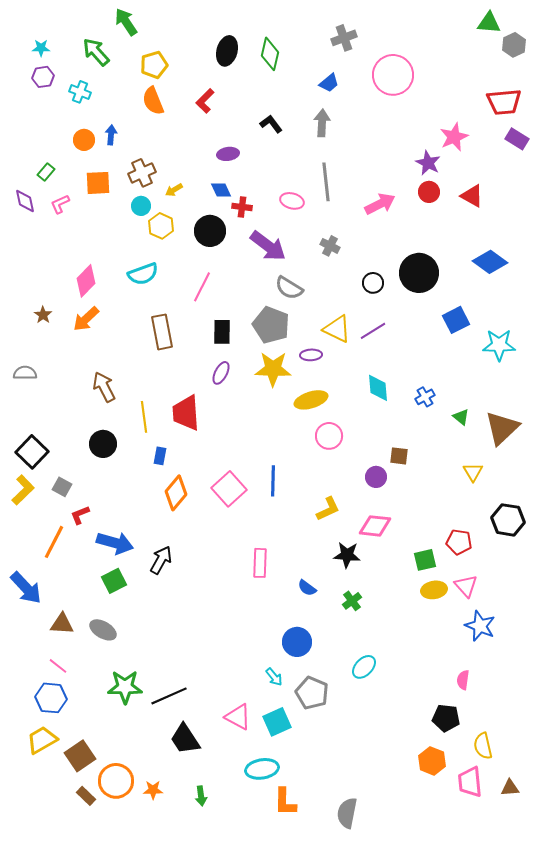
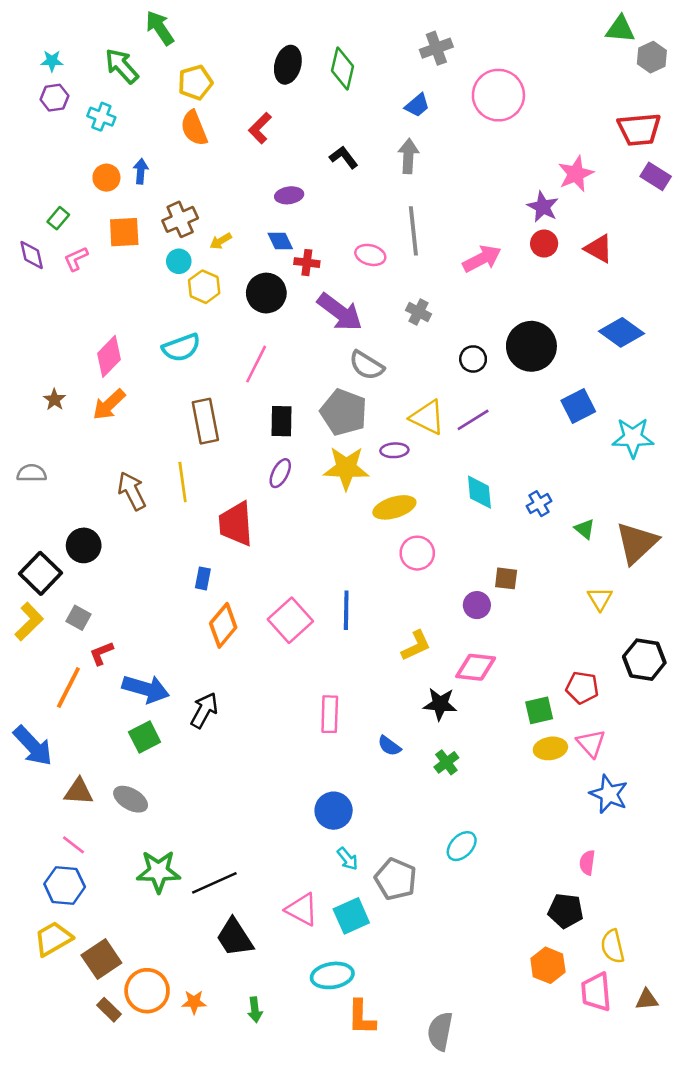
yellow line: (144, 417) -> (183, 482), moved
black circle: (103, 444) -> (84, 545), moved
blue circle: (297, 642) -> (334, 811), moved

